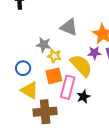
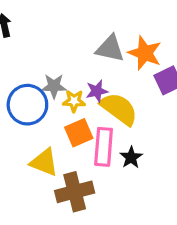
gray triangle: (69, 27) -> (110, 49), moved
purple star: (94, 53) -> (97, 91), moved
blue circle: (23, 68) -> (27, 105), moved, size x1.6

